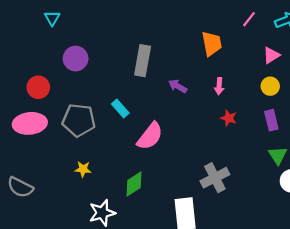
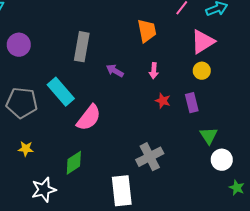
pink triangle: (271, 55) -> (203, 42), size x1.5
cyan rectangle: (120, 109) -> (61, 92), size x1.6
purple rectangle: (271, 120) -> (192, 103), moved

